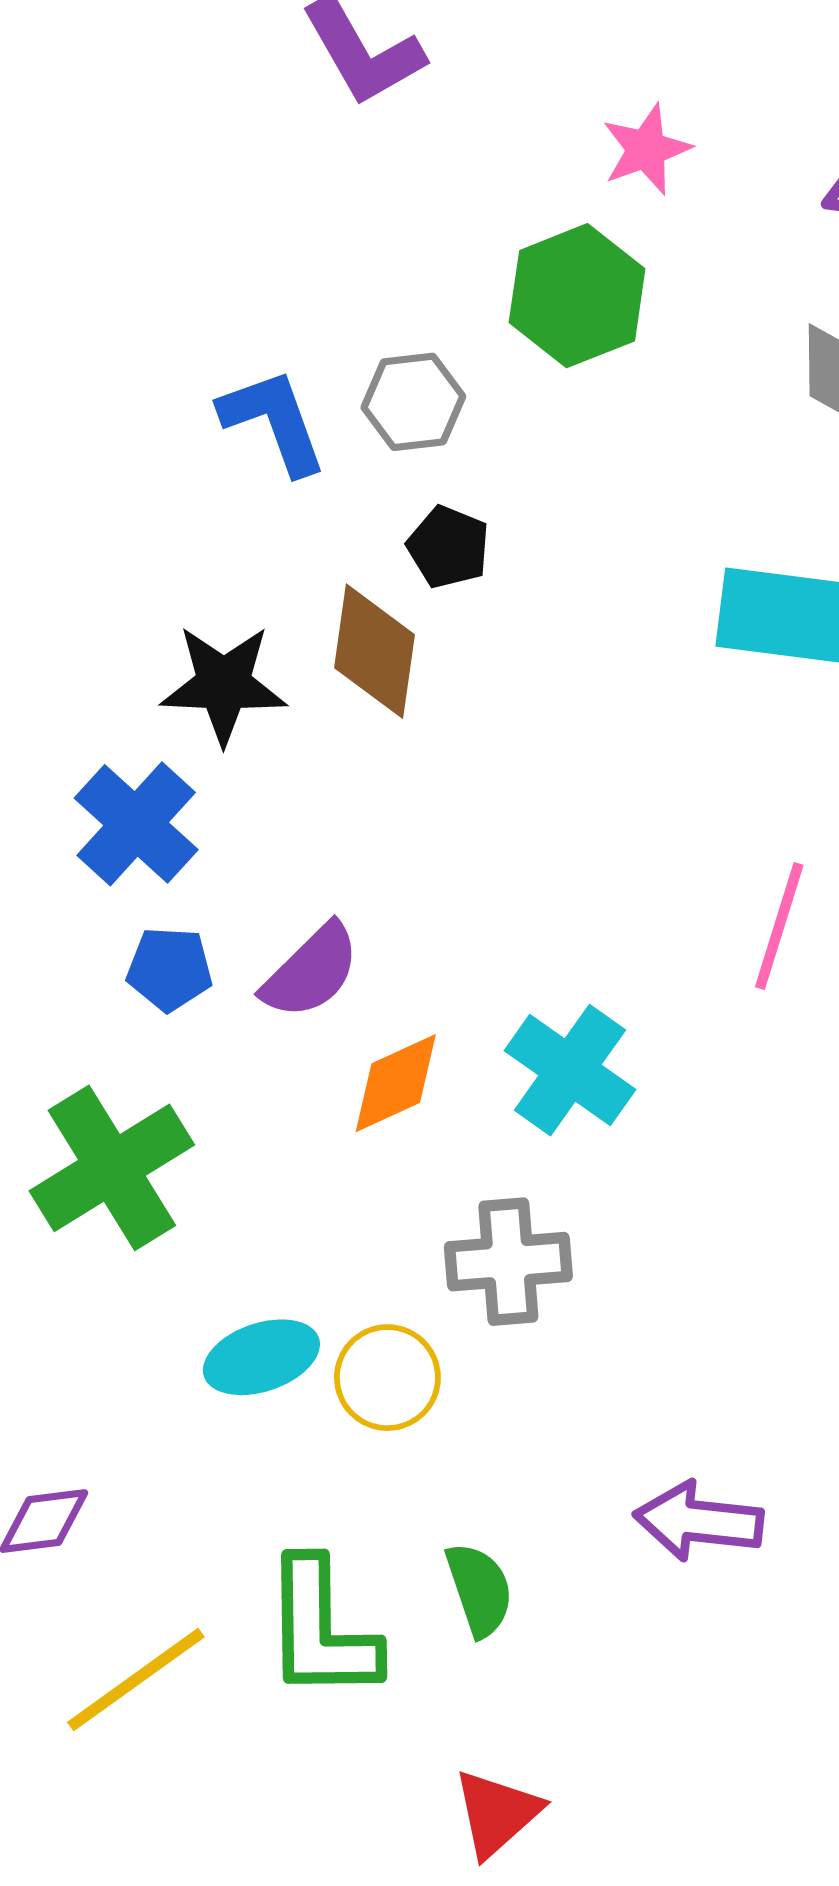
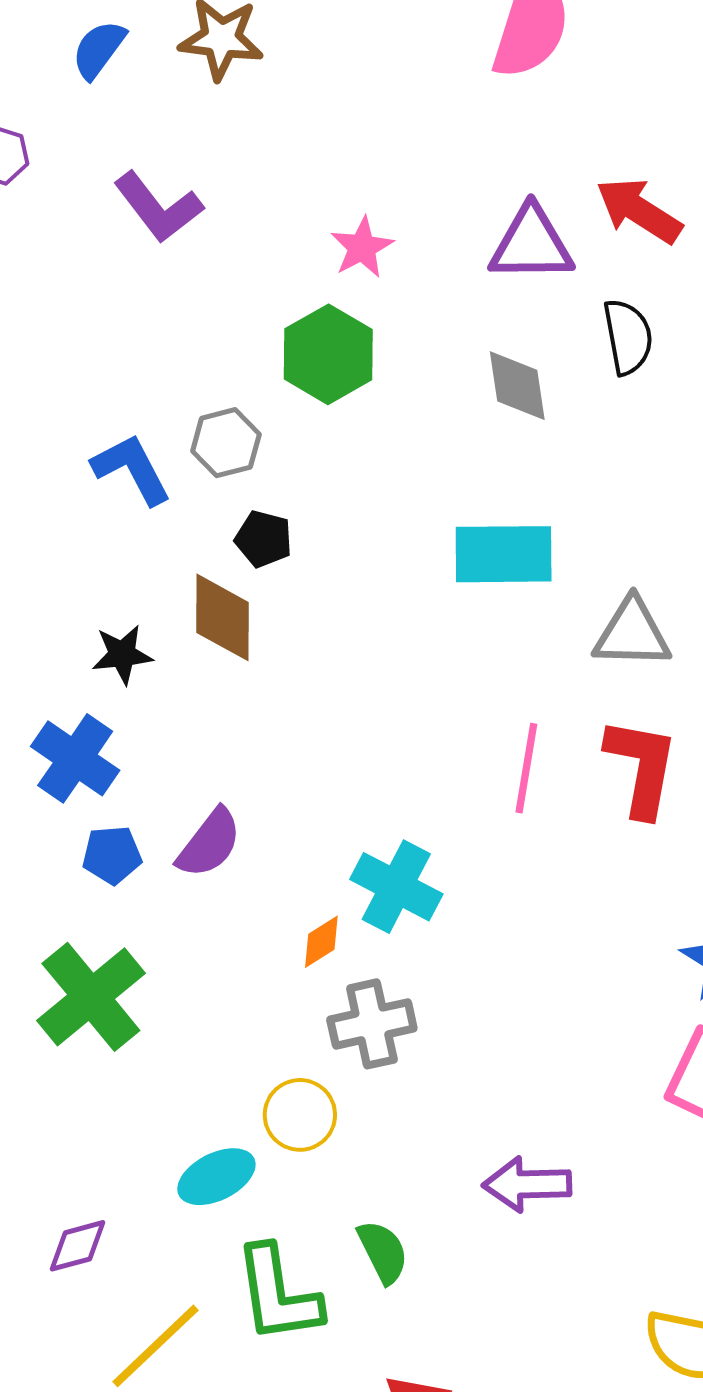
black star: (224, 684) -> (122, 654), size x0.7
orange diamond: (396, 1083) -> (321, 942), moved, size x0.7
cyan ellipse: (261, 1357) -> (216, 1177), moved

